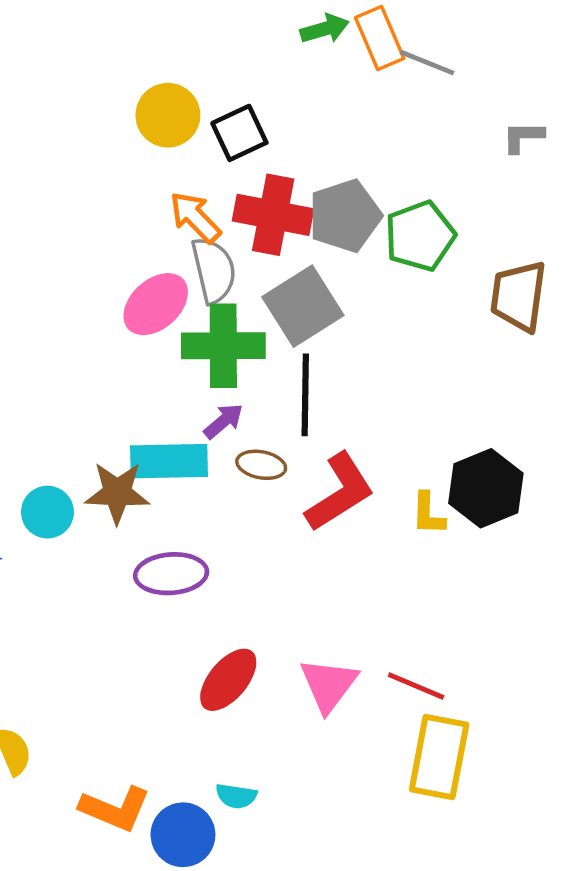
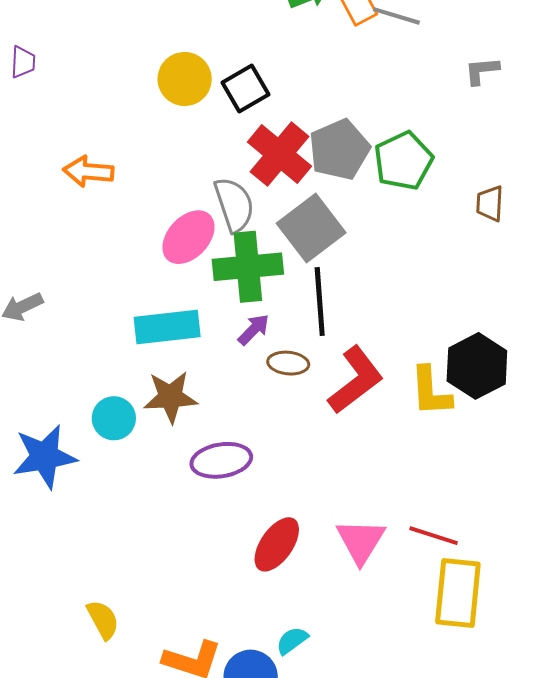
red cross: (273, 215) -> (280, 154), turned 34
orange arrow: (195, 217) -> (88, 171), moved, turned -36
brown trapezoid: (518, 296) -> (490, 203), size x0.6
cyan rectangle: (169, 461) -> (167, 327), moved
yellow L-shape: (428, 514) -> (431, 391), size x1.4
cyan semicircle: (236, 796) -> (292, 641), turned 140

